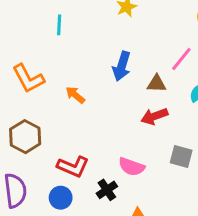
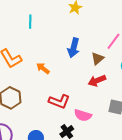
brown triangle: (157, 84) -> (97, 59), turned -40
red L-shape: (73, 167) -> (59, 101), moved

